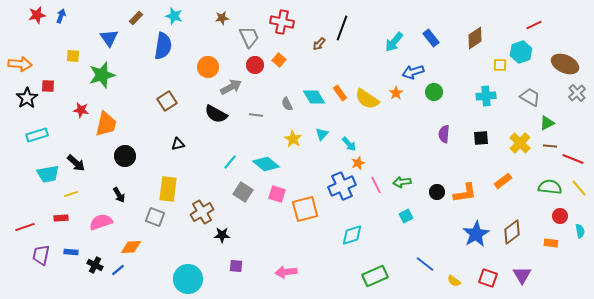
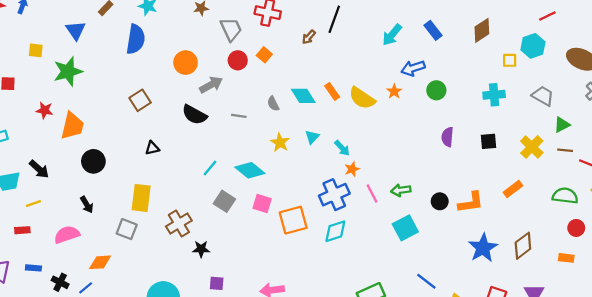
cyan square: (406, 216) -> (405, 228), size x1.6
cyan diamond: (352, 235) -> (335, 231), moved

